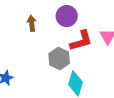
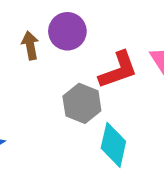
purple circle: (67, 16) -> (67, 31), moved

